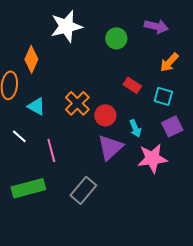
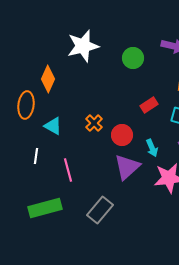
red rectangle: (132, 85) -> (149, 105), turned -66
orange cross: (77, 103) -> (94, 123), size x0.7
white line: (19, 136) -> (36, 156), turned 56

